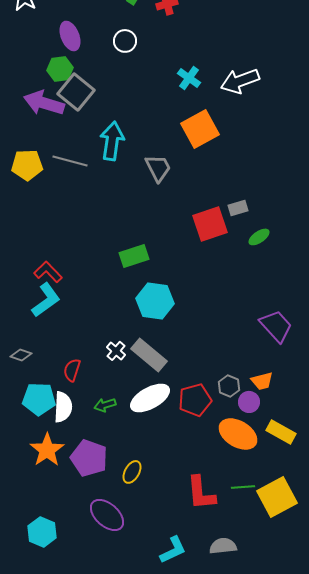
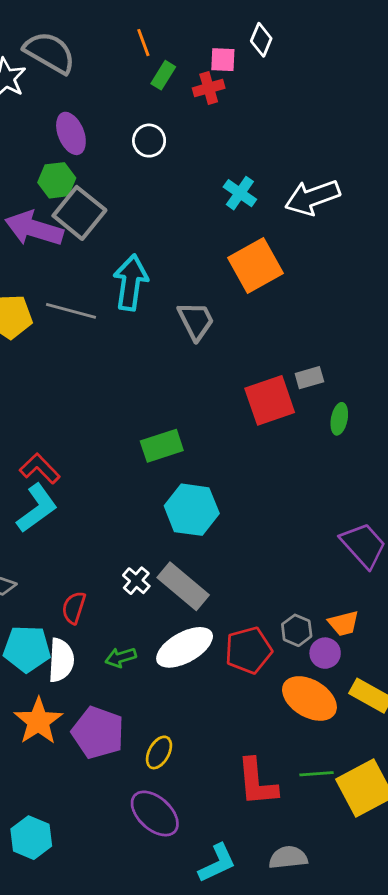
green ellipse: (259, 237) -> (339, 419), turned -45
purple ellipse: (107, 515) -> (155, 813), moved

